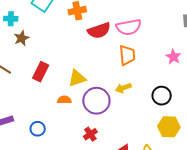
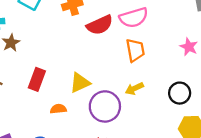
orange semicircle: (64, 100) -> (58, 109), moved

